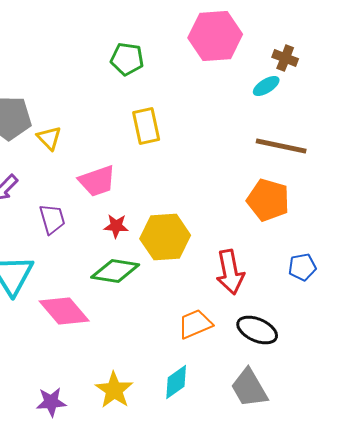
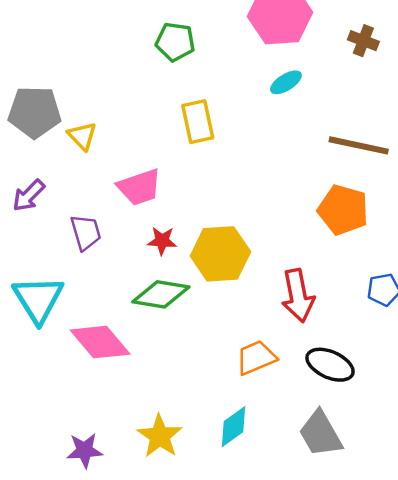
cyan ellipse: (266, 86) -> (286, 82), moved

